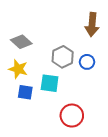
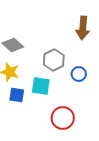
blue circle: (87, 62) -> (79, 74), moved

